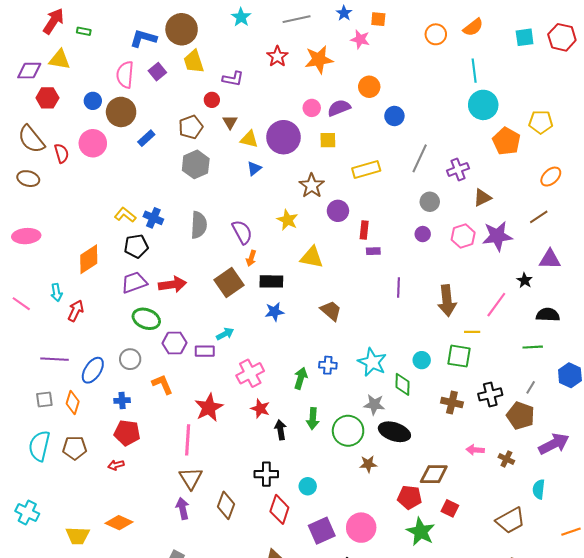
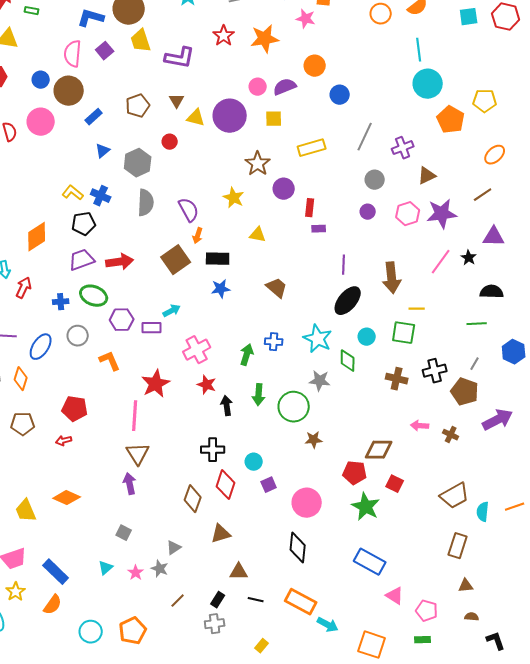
purple L-shape: (233, 79) -> (180, 58), size x1.4
red circle: (212, 100) -> (170, 142), moved
gray hexagon: (196, 164) -> (138, 163), moved
blue triangle: (254, 168) -> (103, 151), moved
yellow triangle: (312, 257) -> (258, 235), size x0.7
pink line: (496, 305) -> (441, 262), moved
blue cross: (122, 400) -> (61, 302), moved
black ellipse: (394, 432) -> (348, 301), moved, turned -68
cyan semicircle: (539, 489) -> (483, 512), moved
brown diamond: (226, 505) -> (193, 499), moved
purple square: (322, 531) -> (269, 485), moved, size x0.6
yellow trapezoid: (78, 536) -> (26, 511), turned 65

